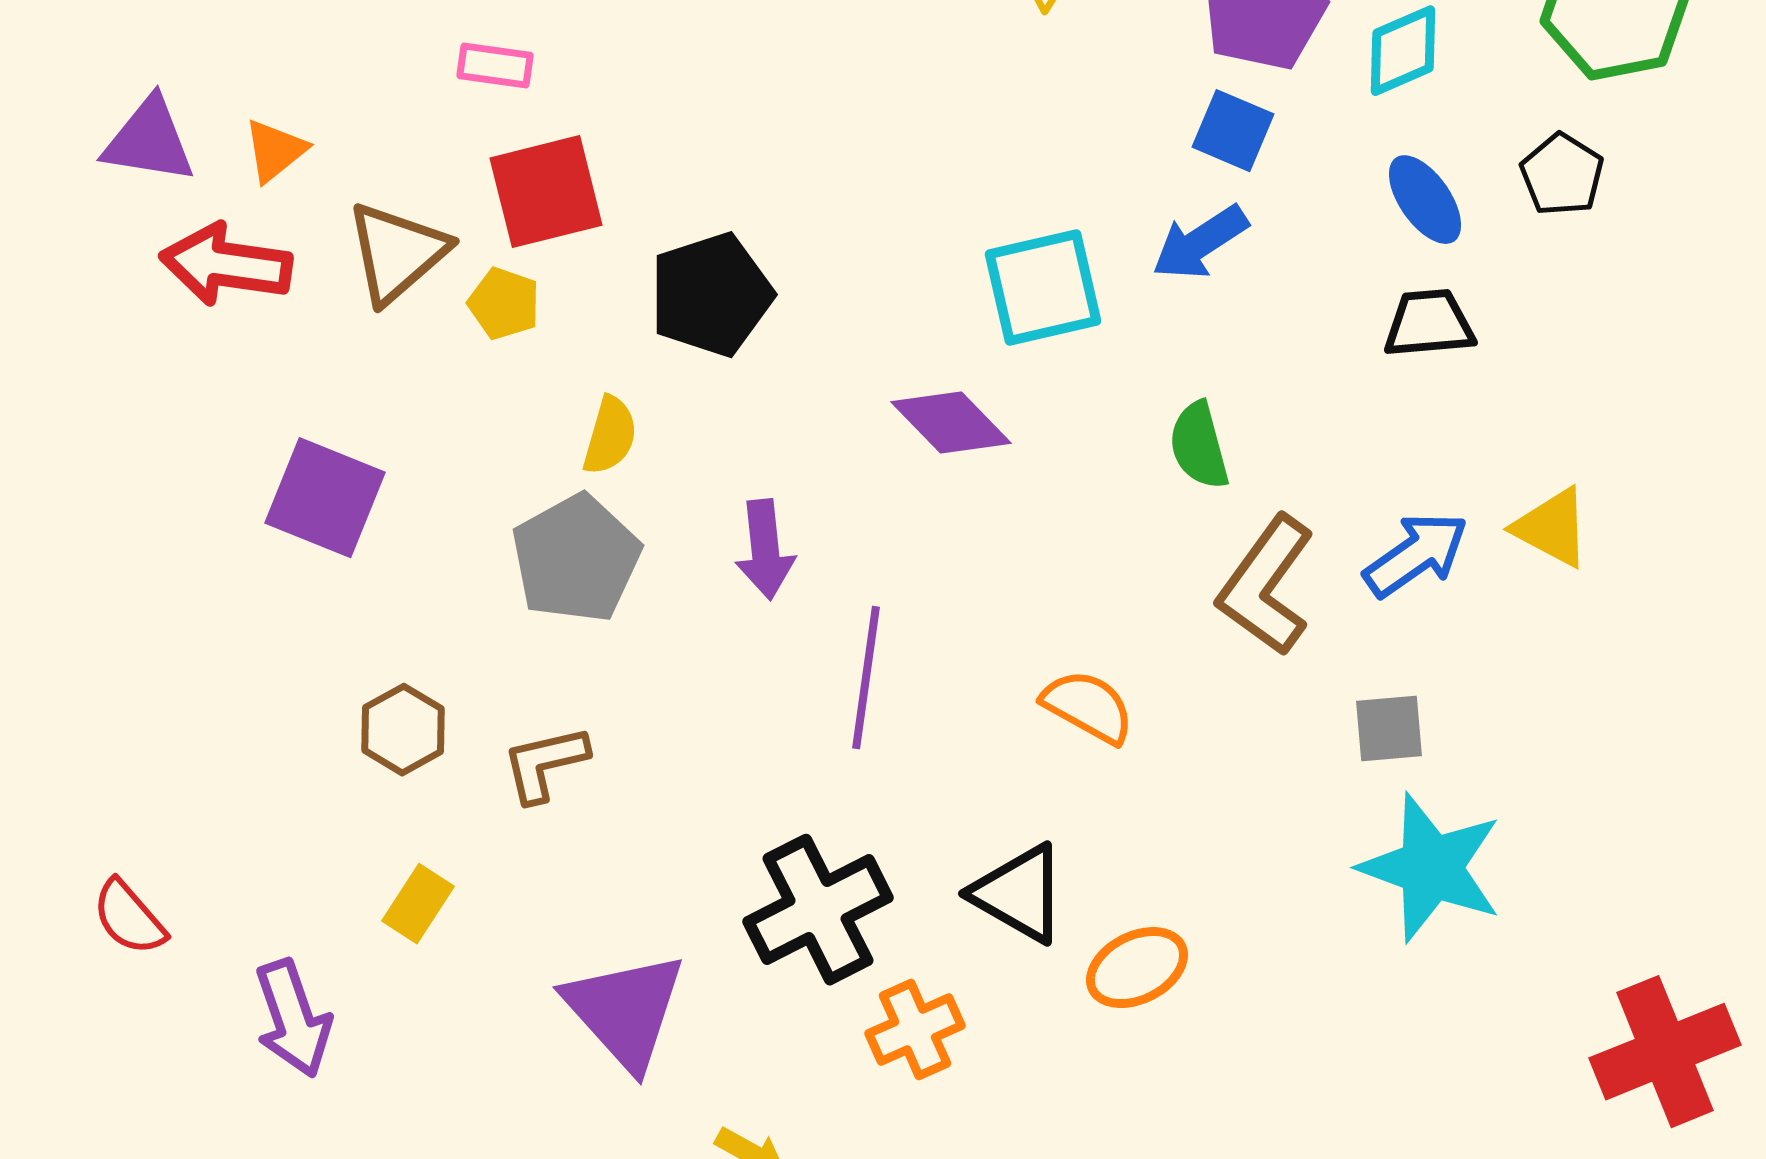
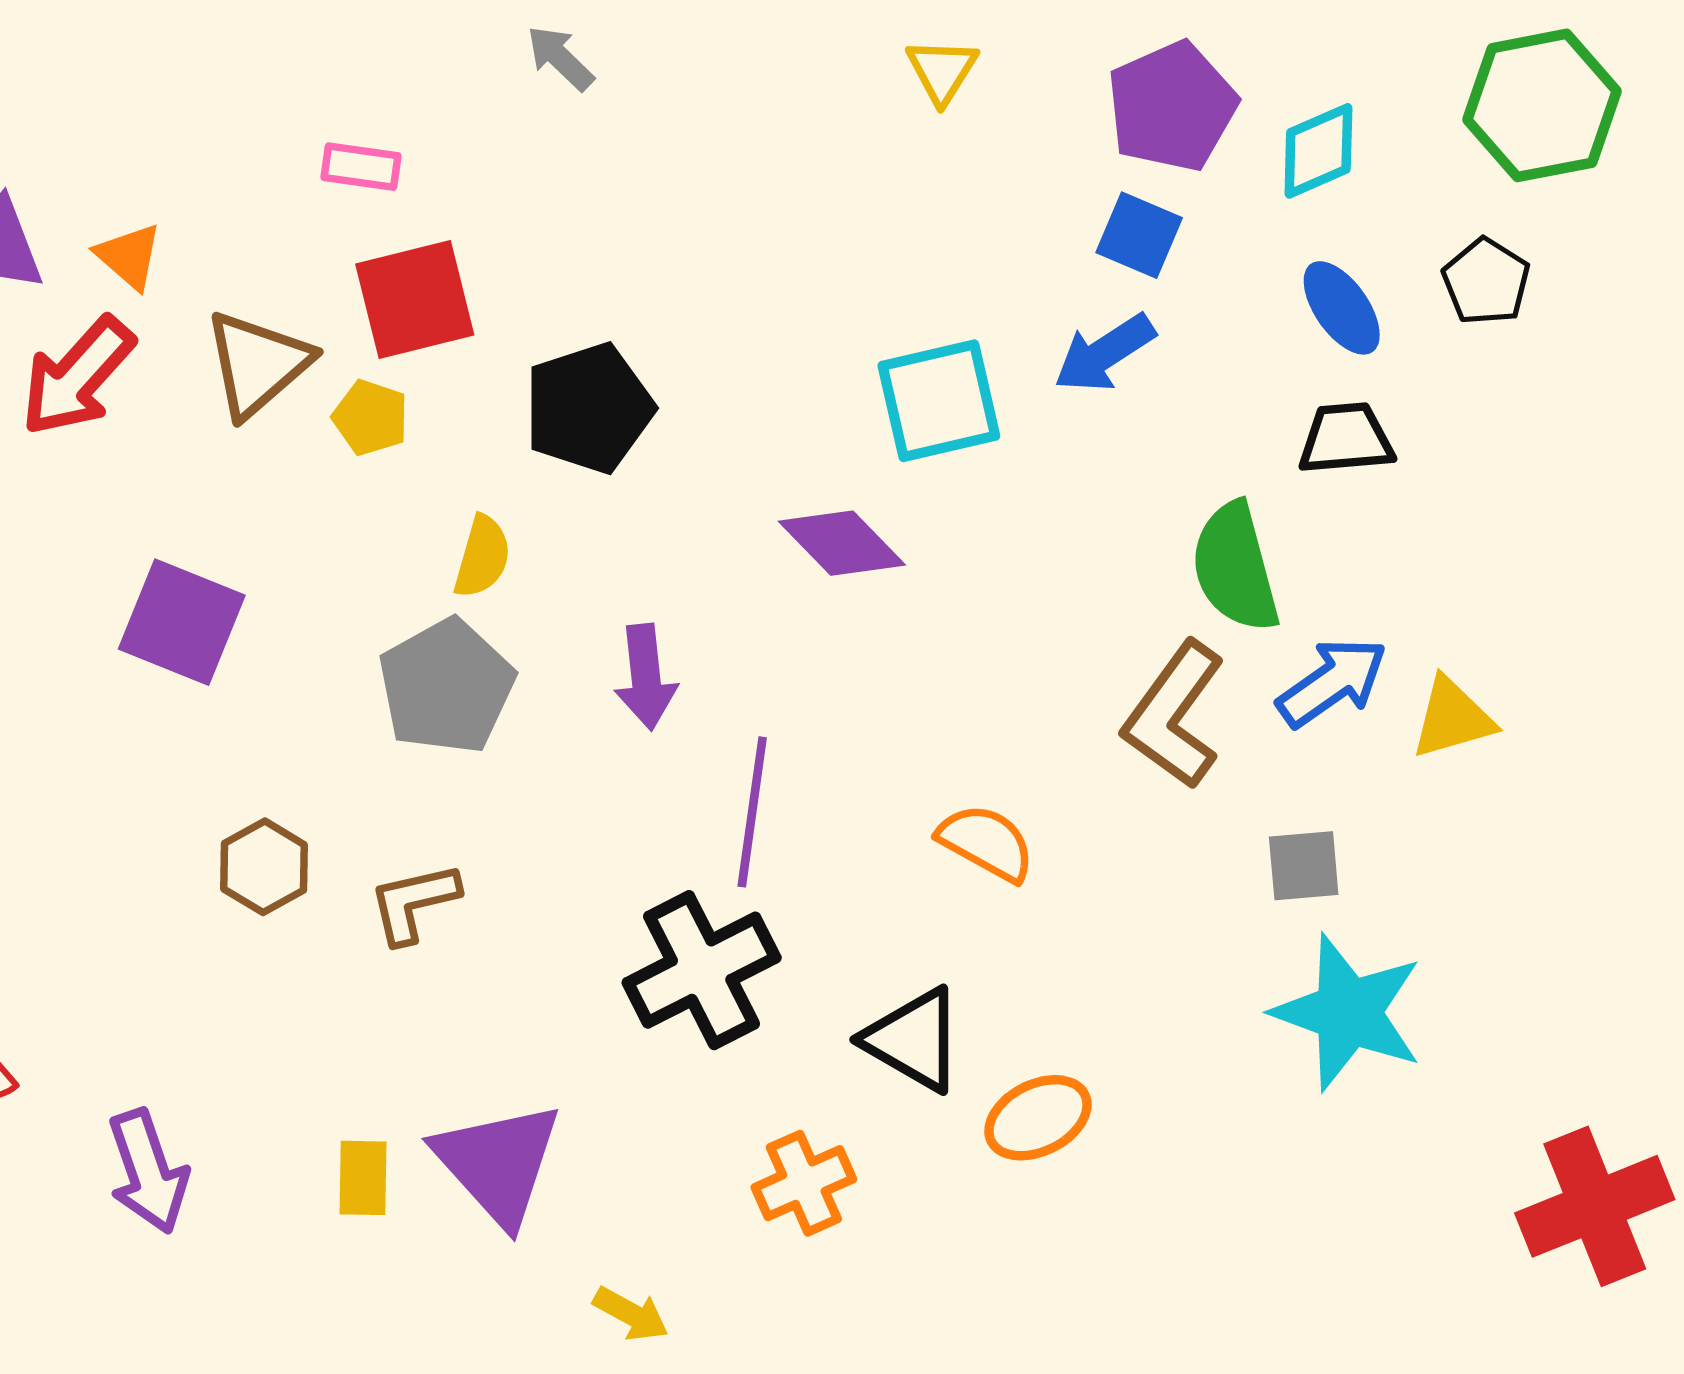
orange triangle: (275, 151) -> (129, 256), turned -40
red arrow: (226, 265) -> (77, 376), turned -56
green semicircle: (1199, 446) -> (1235, 567), moved, size x1.4
yellow triangle: (1552, 528) -> (1452, 718), moved, turned -44
yellow rectangle: (418, 904) -> (363, 1178), moved, turned -32
black cross: (818, 910) -> (702, 970), moved

